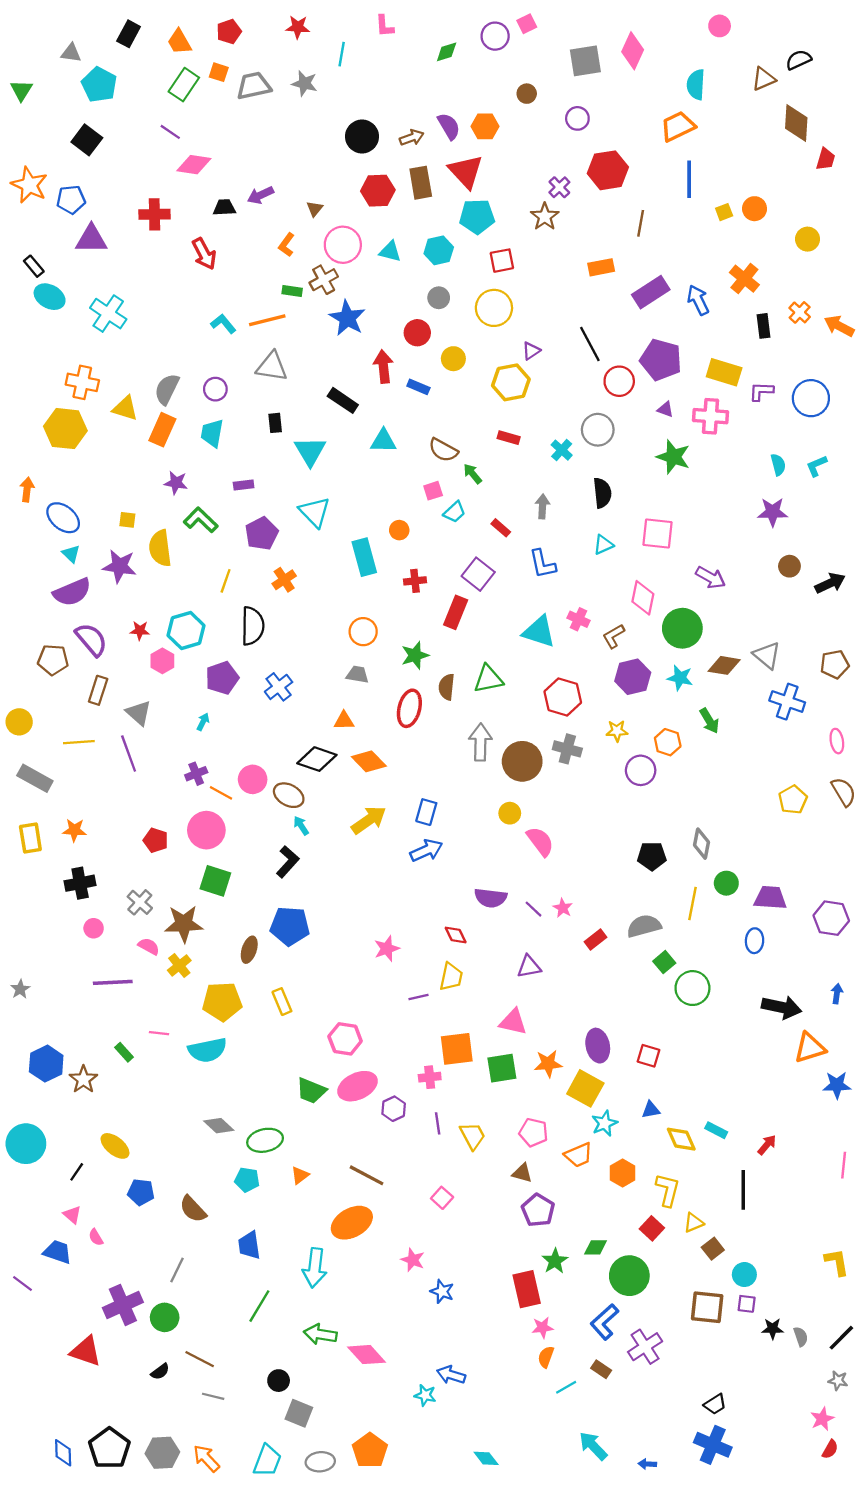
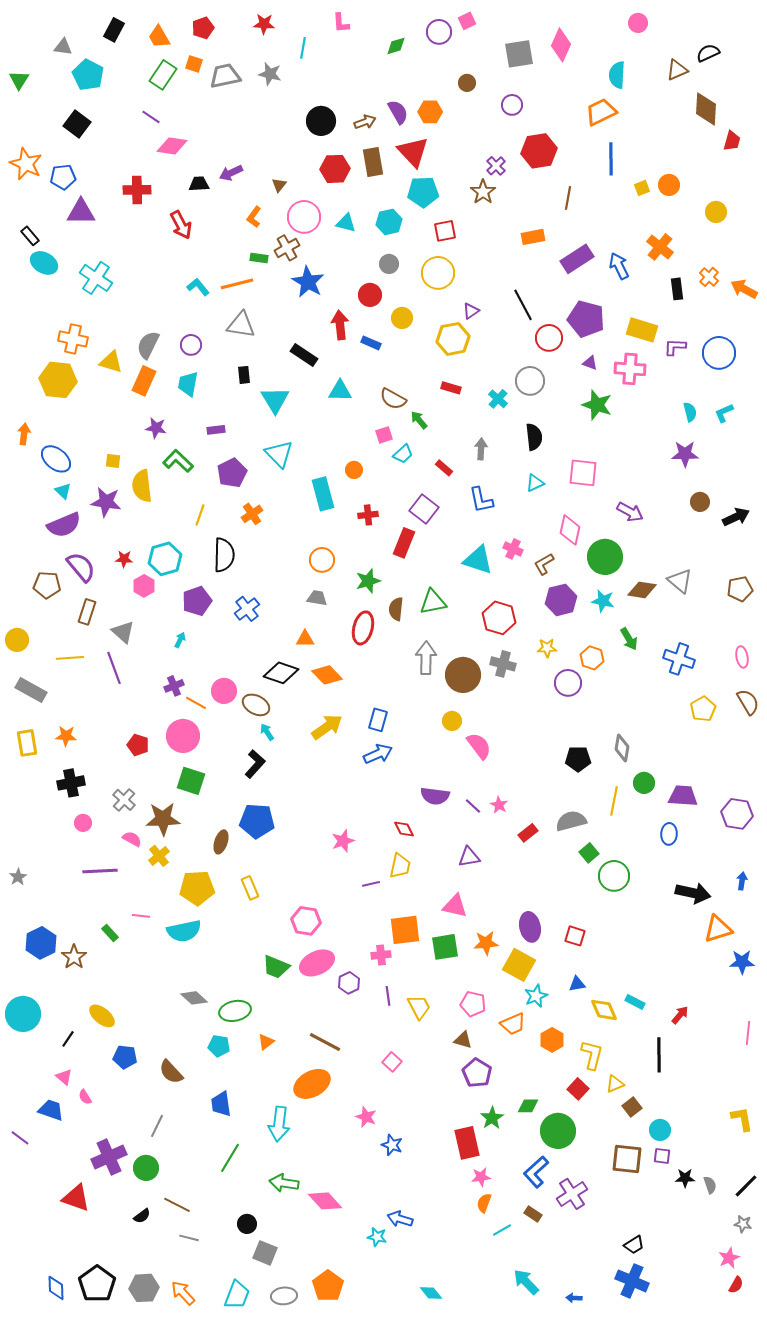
blue cross: (787, 702) -> (679, 659), moved

